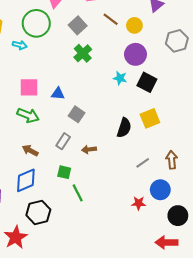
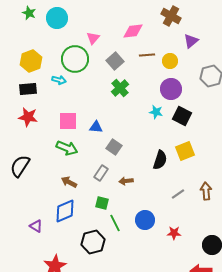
brown line: (111, 19) -> (147, 55), turned -42
blue circle: (160, 190) -> (145, 220), moved
black hexagon: (38, 212) -> (93, 242), moved

